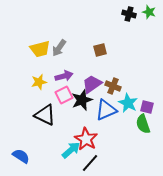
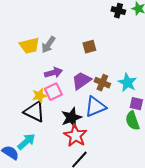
yellow star: (39, 82) -> (39, 96), moved
black star: (82, 100) -> (71, 118), moved
cyan star: (128, 103) -> (127, 83), moved
cyan arrow: (71, 150) -> (26, 142), moved

